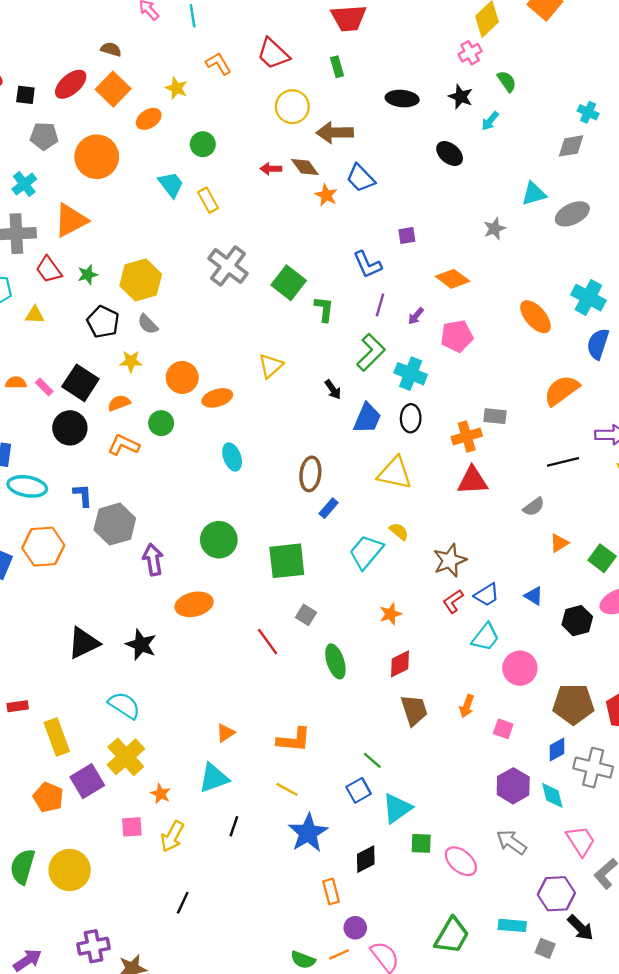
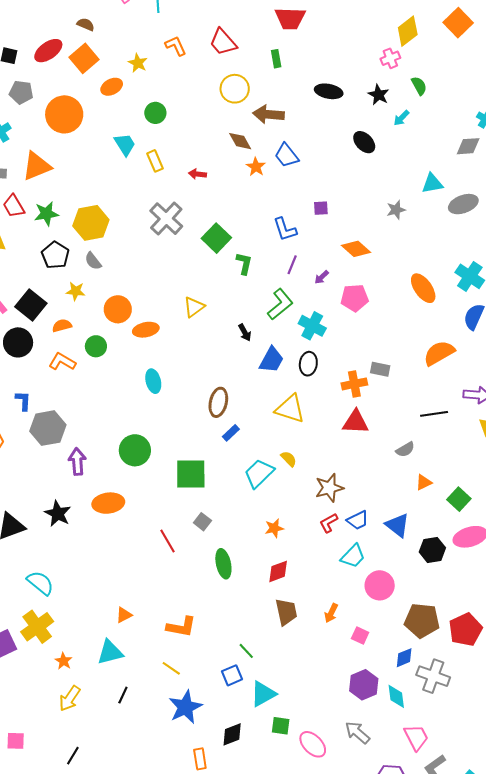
red arrow: (271, 169) -> (197, 174), moved
green star: (88, 275) -> (46, 214), size x1.4
blue triangle: (534, 596) -> (398, 525), size x1.5
black star: (141, 645) -> (58, 514), moved
pink square: (132, 827) -> (16, 741), moved

